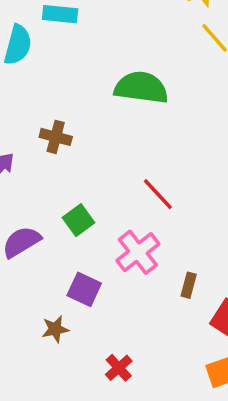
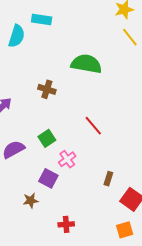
brown cross: (56, 137) -> (47, 89), moved
pink cross: (138, 252) -> (67, 159), moved, size x0.7
red cross: (119, 368) -> (66, 224), turned 35

